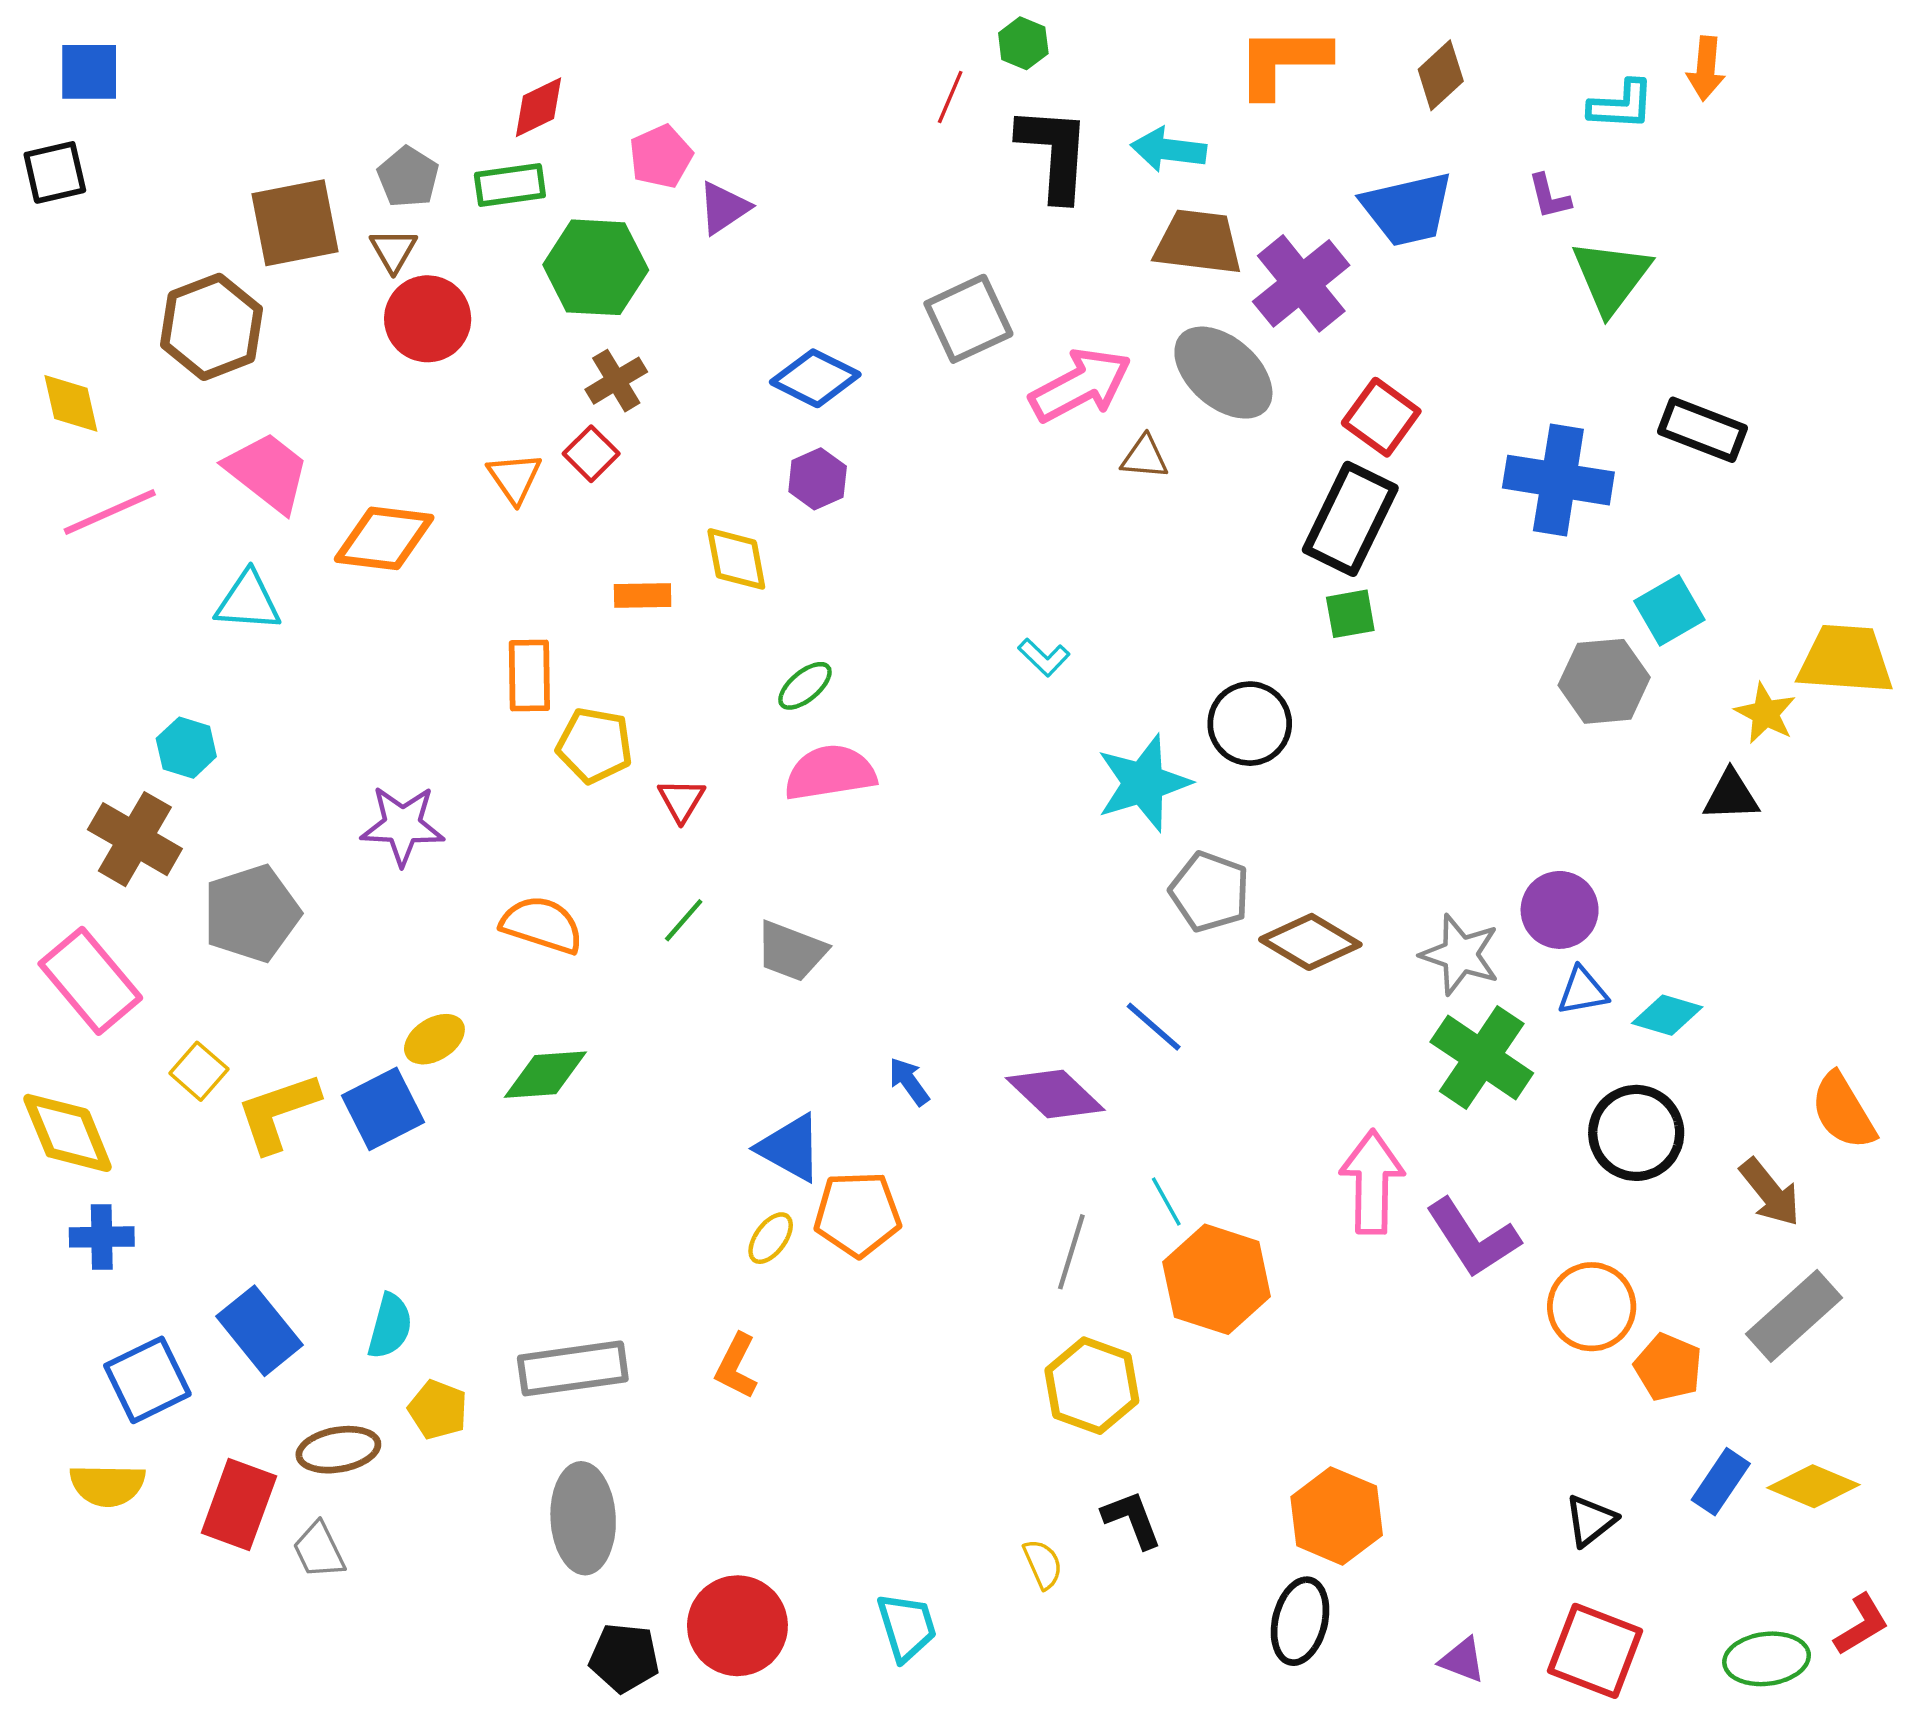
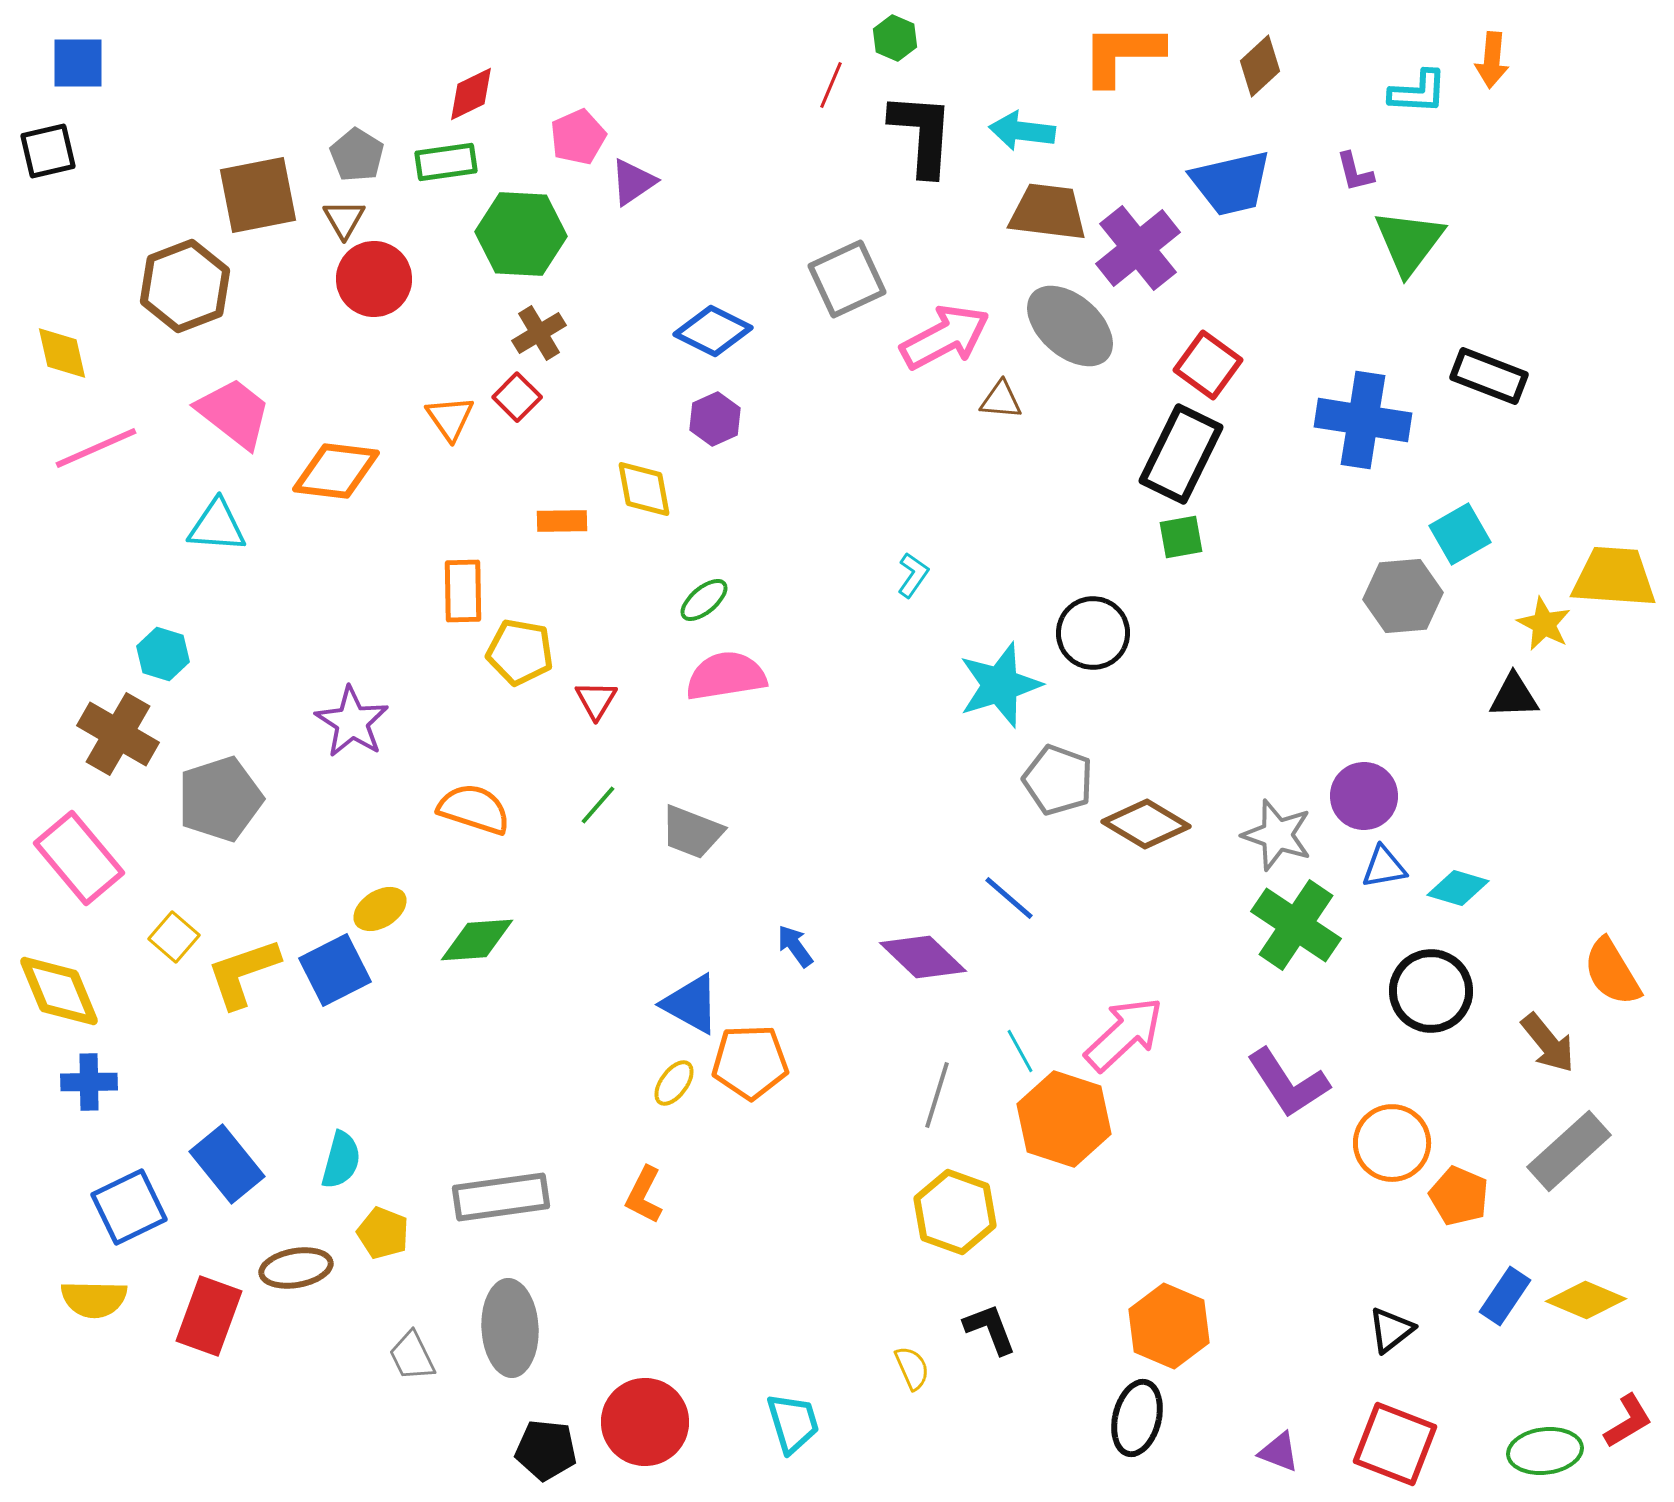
cyan L-shape: (1044, 657) -> (913, 575), turned -99
purple star: (402, 825) -> (352, 722), turned 30
pink arrow: (1372, 1182) -> (1124, 1034), moved, turned 46
gray trapezoid: (319, 1550) -> (412, 1356), moved

